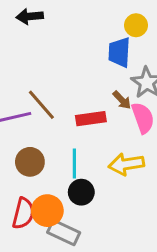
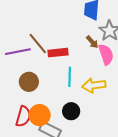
red rectangle: (91, 119) -> (58, 53), moved
cyan line: (74, 163) -> (70, 77), moved
black circle: (81, 192) -> (71, 111), moved

